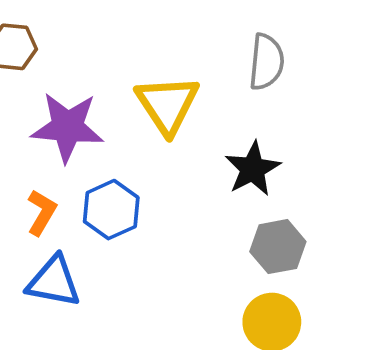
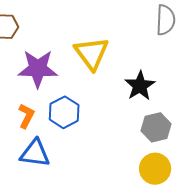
gray semicircle: (266, 62) -> (166, 20), moved

